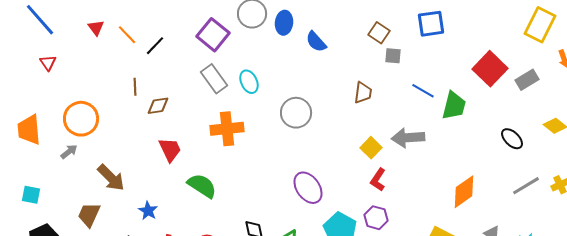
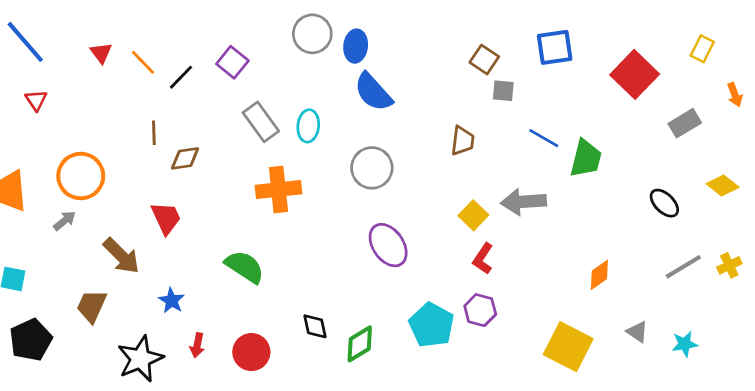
yellow rectangle: (540, 25) -> (702, 49), size x0.6
purple square: (213, 35) -> (232, 62), moved, size x0.7
blue semicircle: (316, 42) -> (373, 92), moved, size x1.4
red square: (490, 69) -> (635, 74), moved
cyan ellipse: (249, 82) -> (308, 126), turned 30
red trapezoid: (170, 150) -> (166, 218), moved
purple ellipse: (308, 188) -> (388, 245), moved
orange diamond: (464, 192) -> (599, 275), size x0.7

